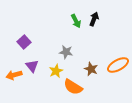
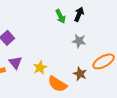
gray star: (66, 52) -> (79, 41), moved
brown star: (91, 69) -> (80, 74), moved

